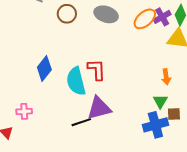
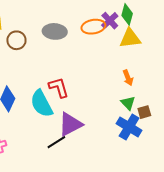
orange ellipse: (145, 19) -> (93, 27), turned 45
blue cross: (155, 125) -> (129, 127), turned -30

